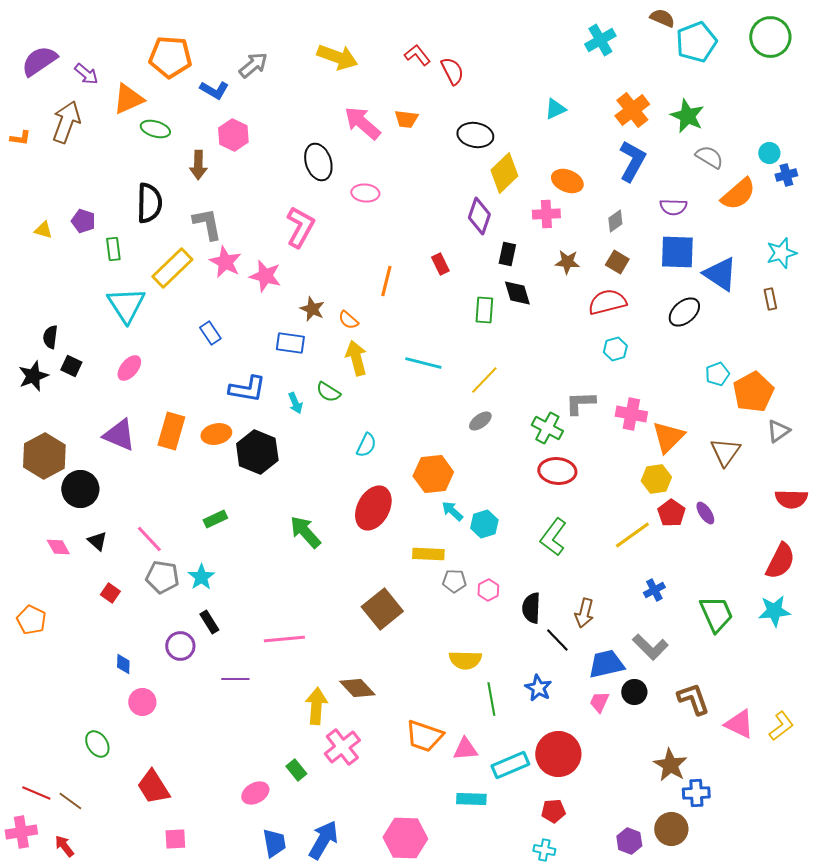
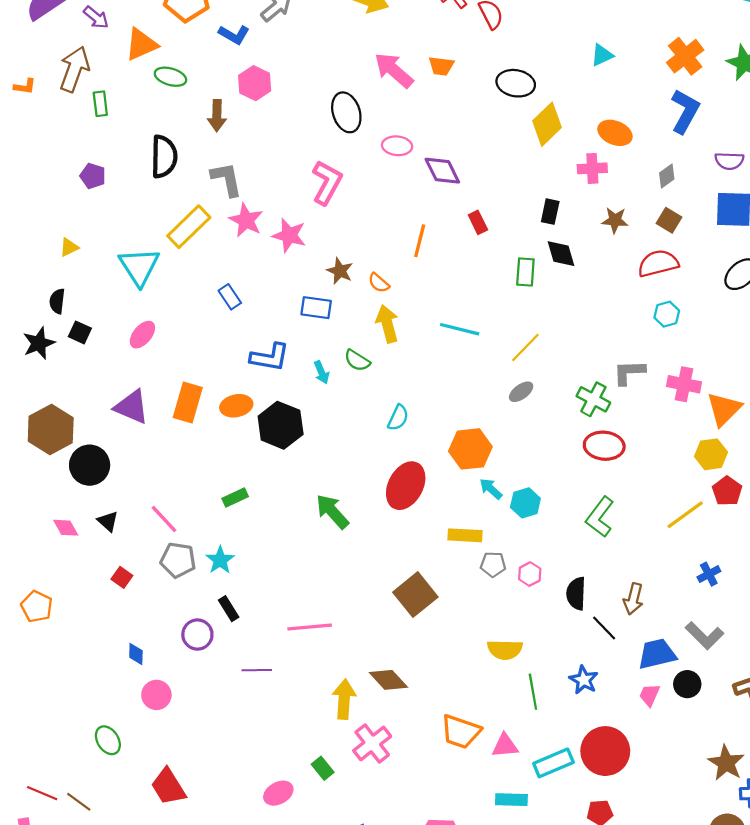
purple diamond: (479, 216) -> (442, 171), moved, turned -45
yellow triangle: (43, 230) -> (69, 247), moved, turned -42
green rectangle: (113, 249) -> (100, 104), moved

